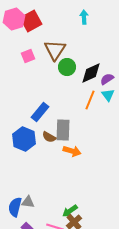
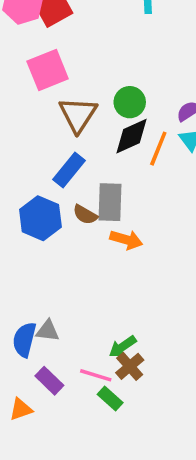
brown triangle: (55, 50) -> (78, 115), moved
pink square: (28, 56) -> (48, 70), size x1.6
green circle: (67, 67) -> (130, 102), moved
black diamond: (91, 73) -> (132, 136), moved

